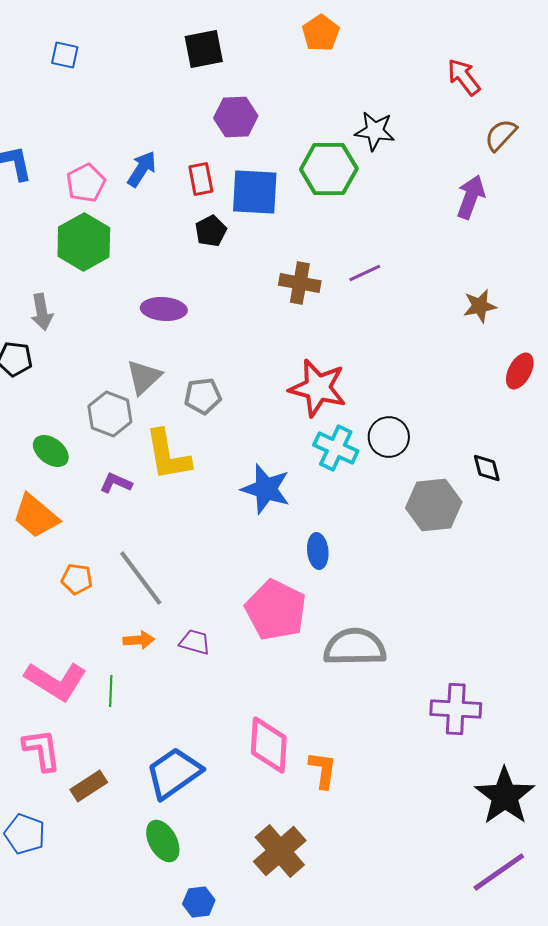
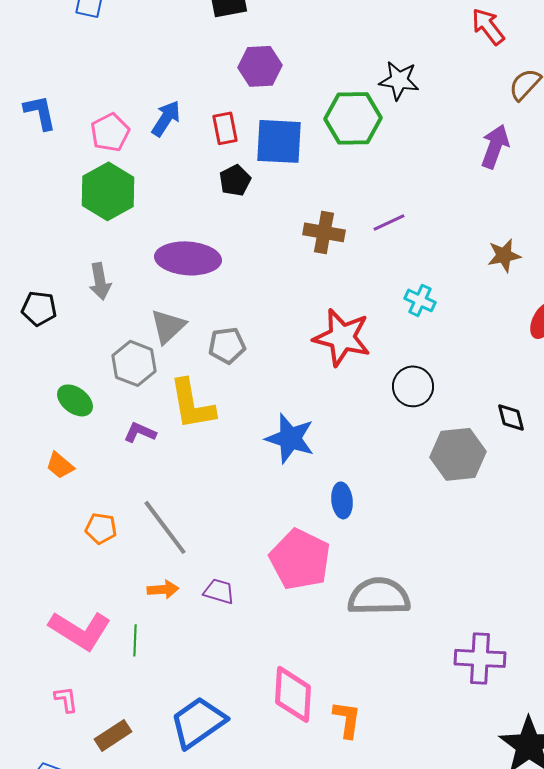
purple ellipse: (164, 309) -> (188, 258), size x1.4
gray arrow: (42, 312) -> (100, 281), moved
cyan cross: (336, 448) -> (420, 300), moved, size x0.7
orange trapezoid: (36, 516) -> (60, 465), size x0.6
pink L-shape: (42, 750) -> (66, 699), size x0.6

